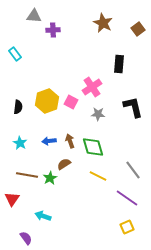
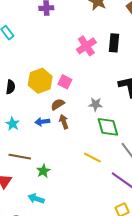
pink cross: (92, 87) -> (86, 46), moved
gray star: (98, 114) -> (96, 104), moved
green diamond: (93, 147) -> (108, 127), moved
brown semicircle: (64, 164) -> (58, 104), moved
green star: (50, 178) -> (43, 171), moved

